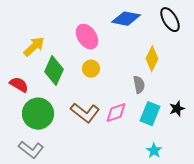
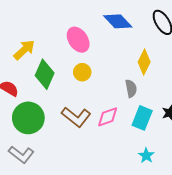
blue diamond: (126, 19) -> (118, 21), turned 36

